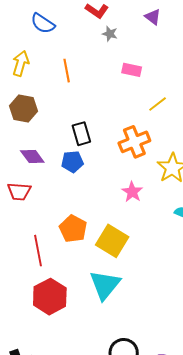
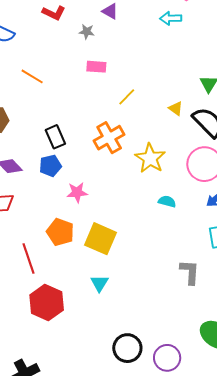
gray star: (110, 34) -> (87, 32), moved
orange line: (67, 71) -> (32, 76), turned -40
pink star: (132, 192) -> (77, 192), moved, turned -30
cyan triangle: (105, 285) -> (99, 283), size x0.6

